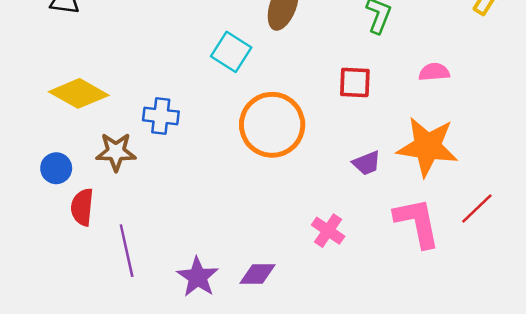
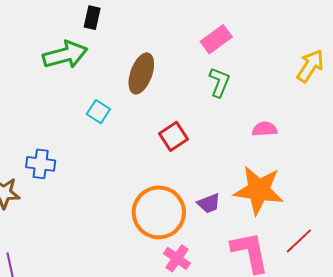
cyan square: (231, 52) -> (98, 112), size x0.7
red square: (355, 83) -> (174, 136), moved, turned -36
orange circle: (272, 125) -> (159, 212), moved

